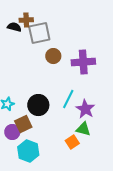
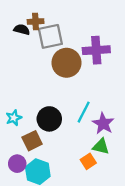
brown circle: (53, 56) -> (66, 63), size x1.6
purple cross: (83, 62) -> (96, 50), moved
purple circle: (12, 132) -> (17, 164), moved

